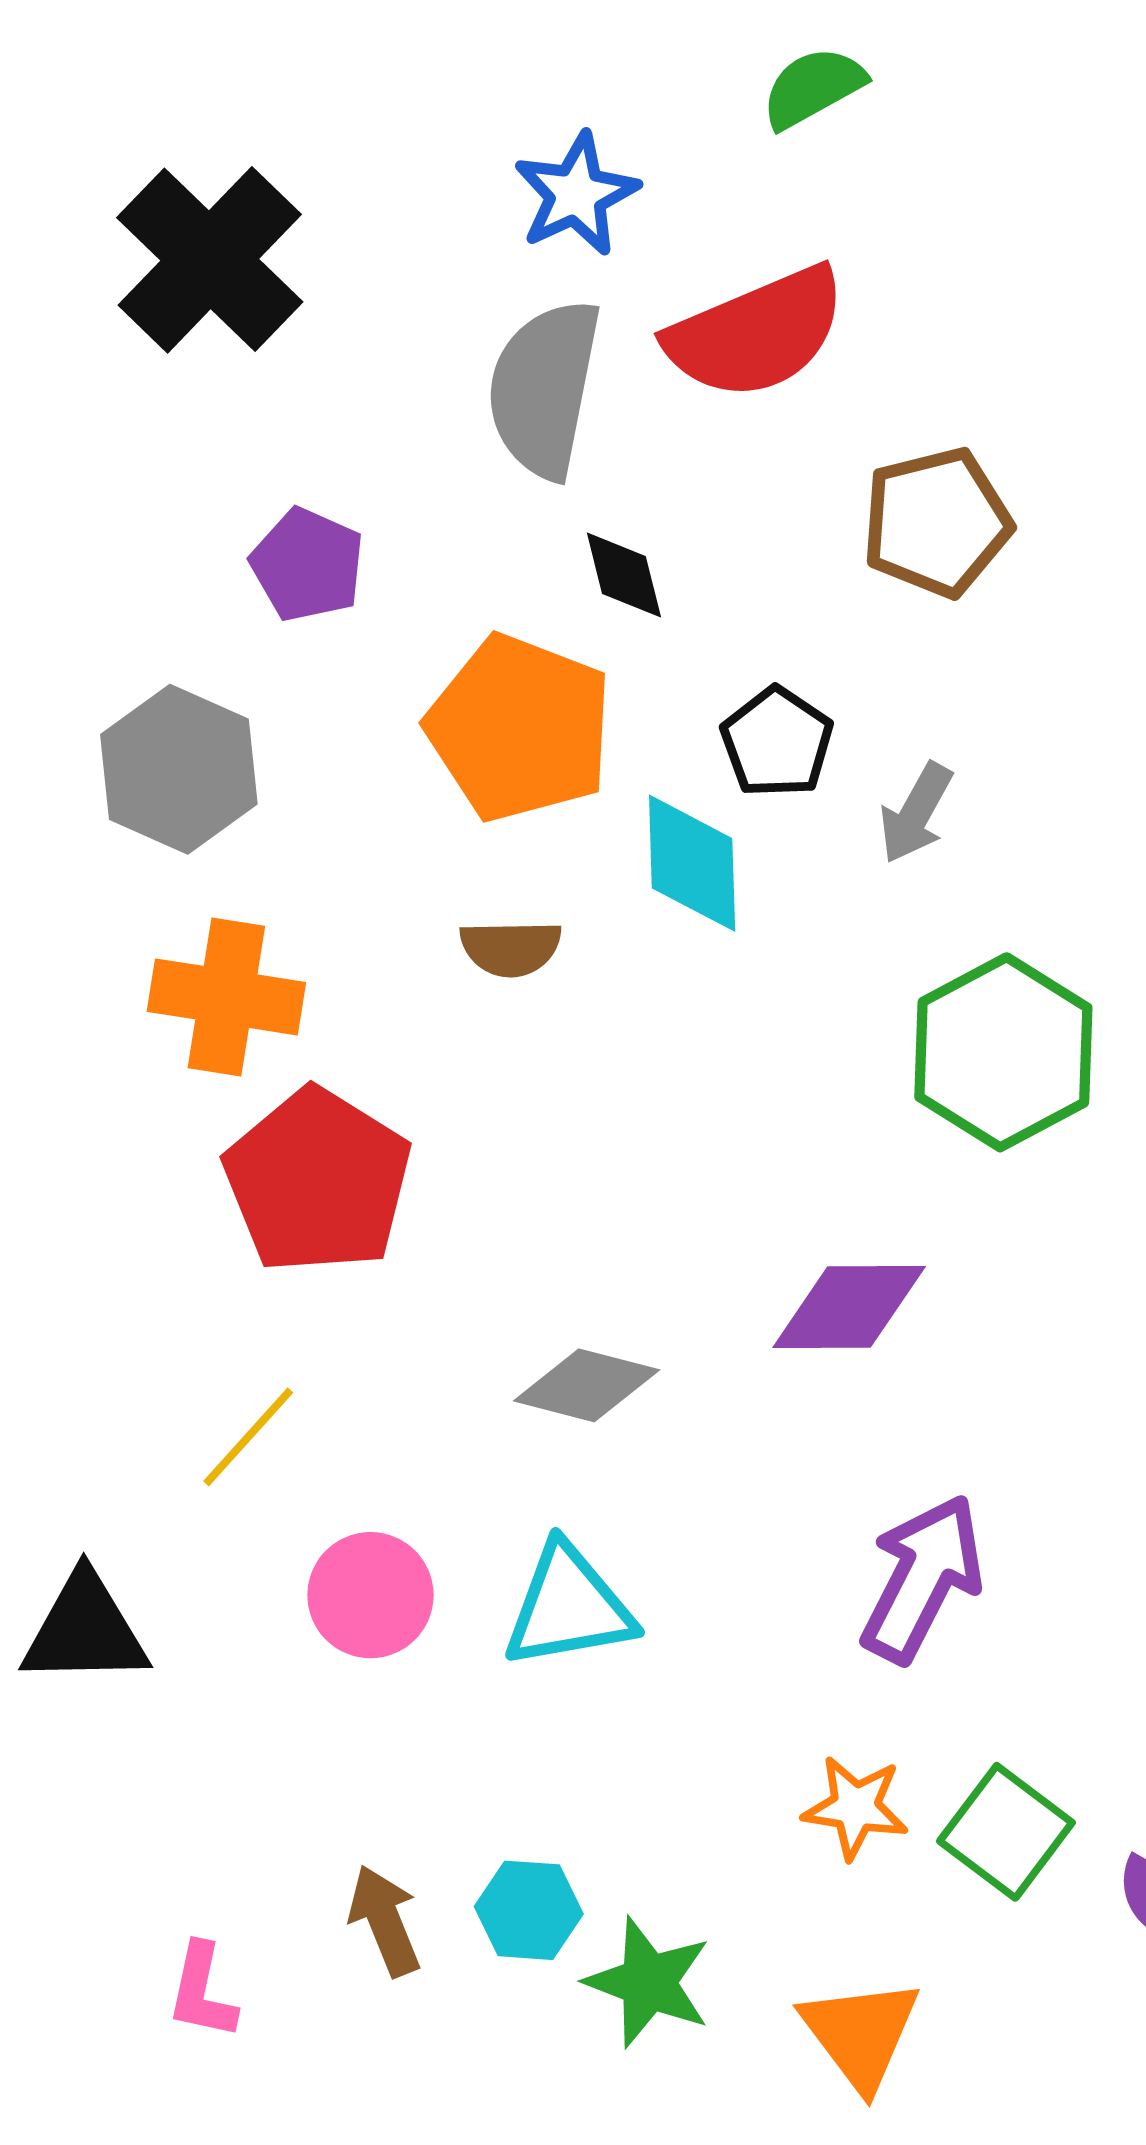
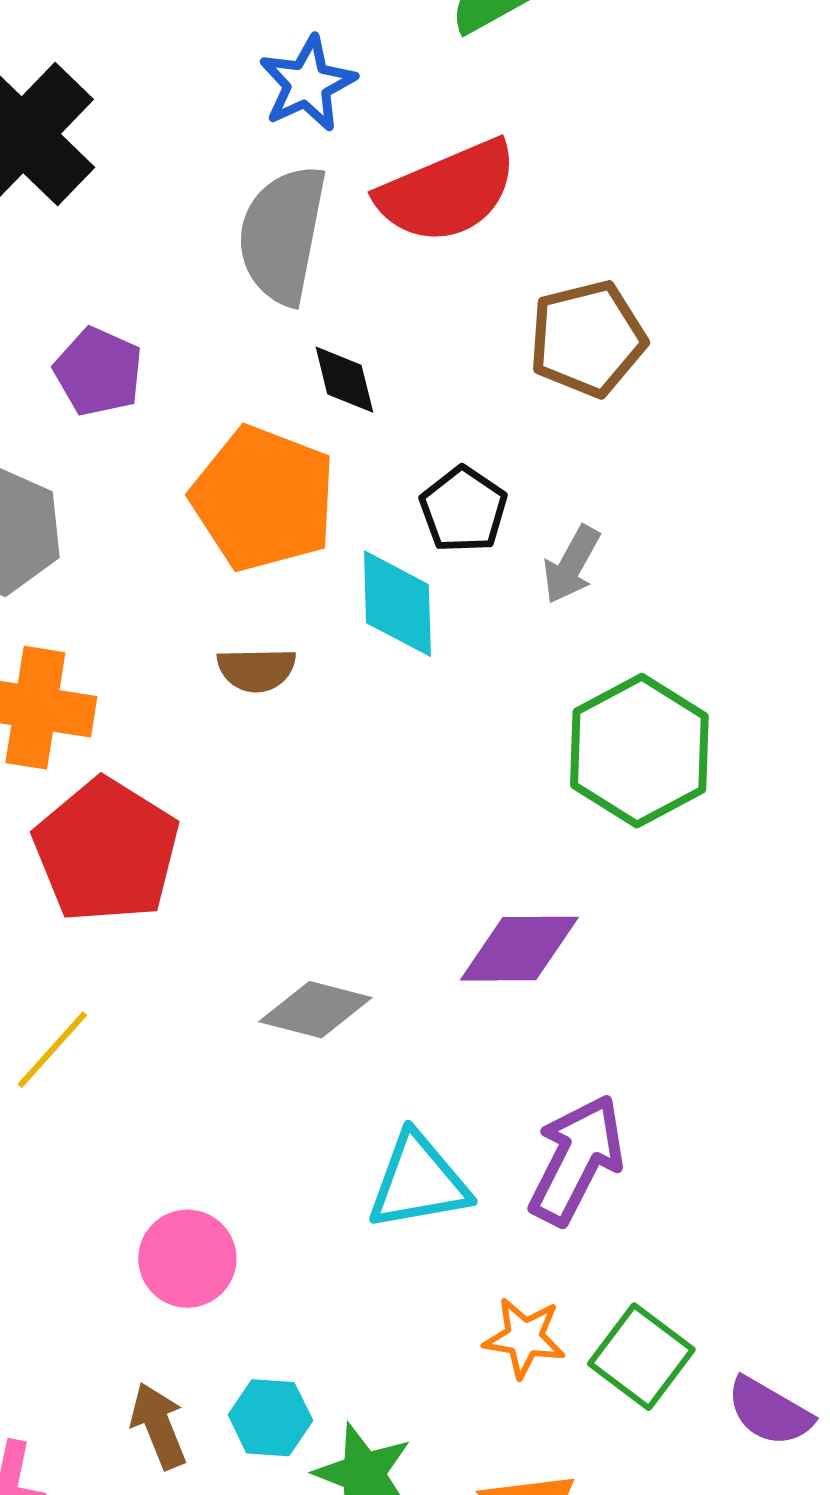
pink circle: (370, 1595) -> (187, 1259), moved
cyan triangle: (569, 1607) -> (418, 1182), moved

